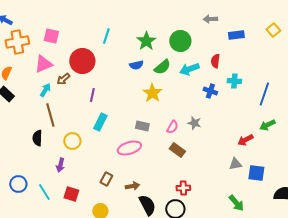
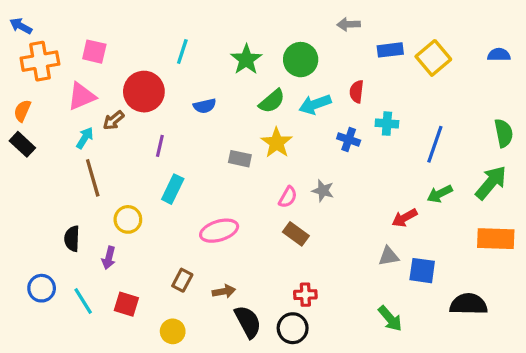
yellow square: (273, 30) -> (433, 58), moved, size x1.5
blue semicircle: (136, 65) -> (205, 106), moved
yellow star: (152, 93) -> (277, 143), moved
gray rectangle: (142, 126) -> (240, 159), moved
black semicircle: (37, 138) -> (72, 239), moved

